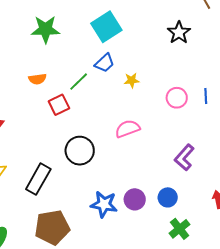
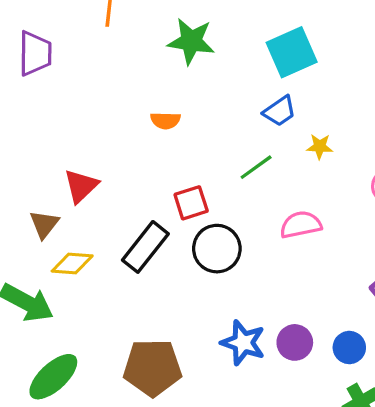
green line: (79, 82) -> (256, 167), moved
red square: (59, 105) -> (191, 203), moved
black rectangle: (38, 179) -> (145, 247), moved

